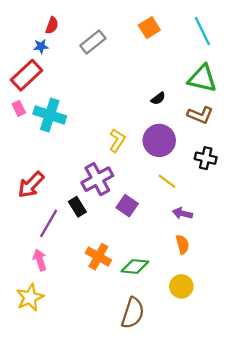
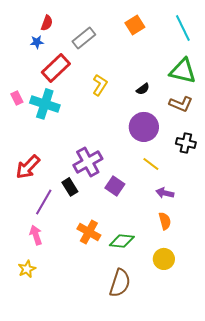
red rectangle: (27, 75) -> (56, 68), moved
yellow L-shape: (117, 140) -> (100, 85), moved
yellow star: (30, 297) -> (27, 269), size x0.7

